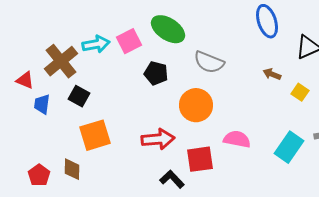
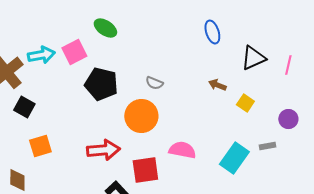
blue ellipse: (267, 21) -> (212, 32), size x0.7
green ellipse: (168, 29) -> (105, 28), moved, size x0.7
gray semicircle: (209, 62) -> (154, 83), moved, size x0.6
black pentagon: (156, 73) -> (101, 84), size x1.4
orange square: (95, 135) -> (40, 146), size x0.7

